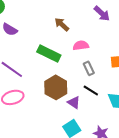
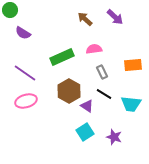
brown arrow: (62, 24) -> (85, 19), moved
green rectangle: (49, 53) -> (62, 57), turned -50

